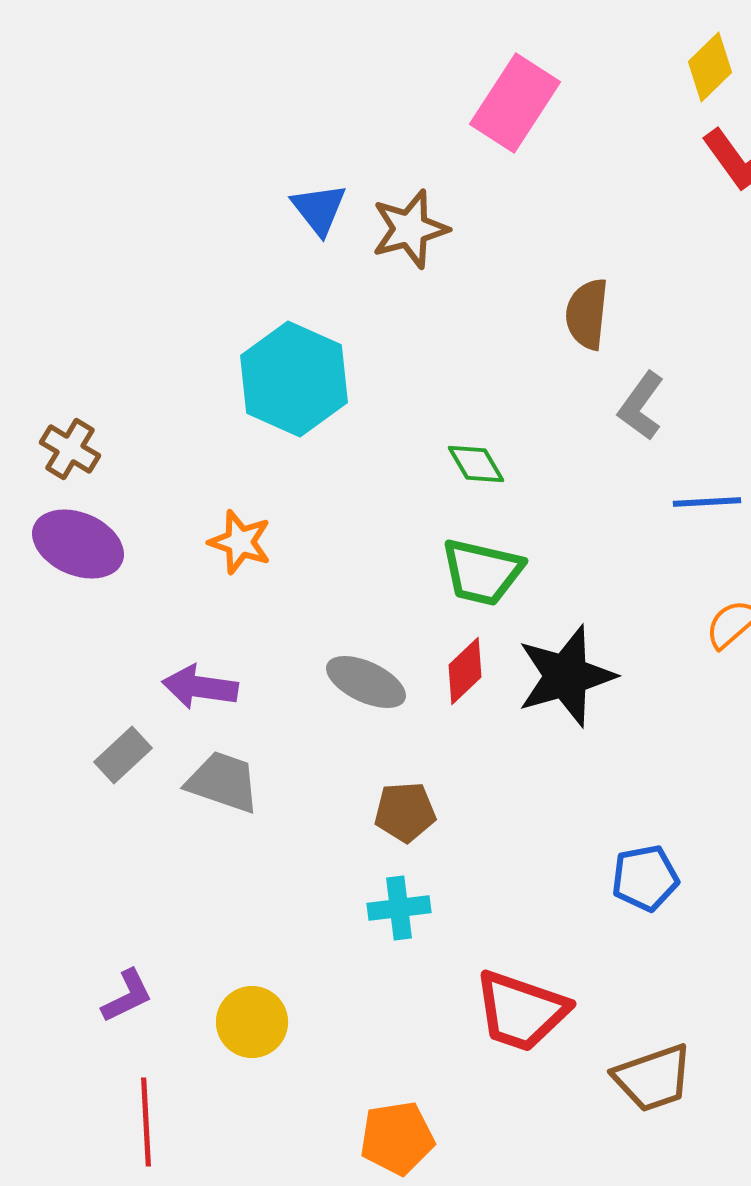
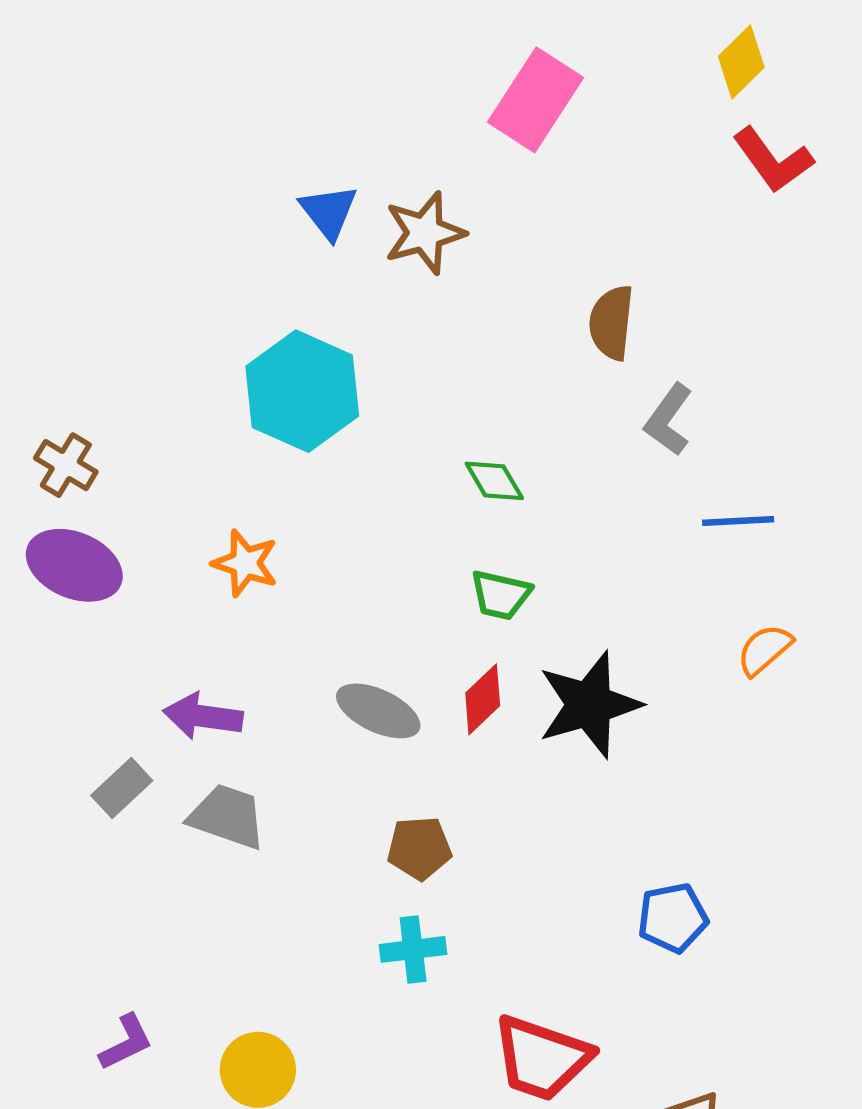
green trapezoid: (482, 572) -> (501, 595), size x0.7

